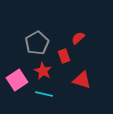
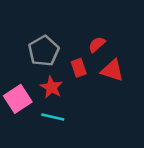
red triangle: (82, 80) -> (112, 70), moved

